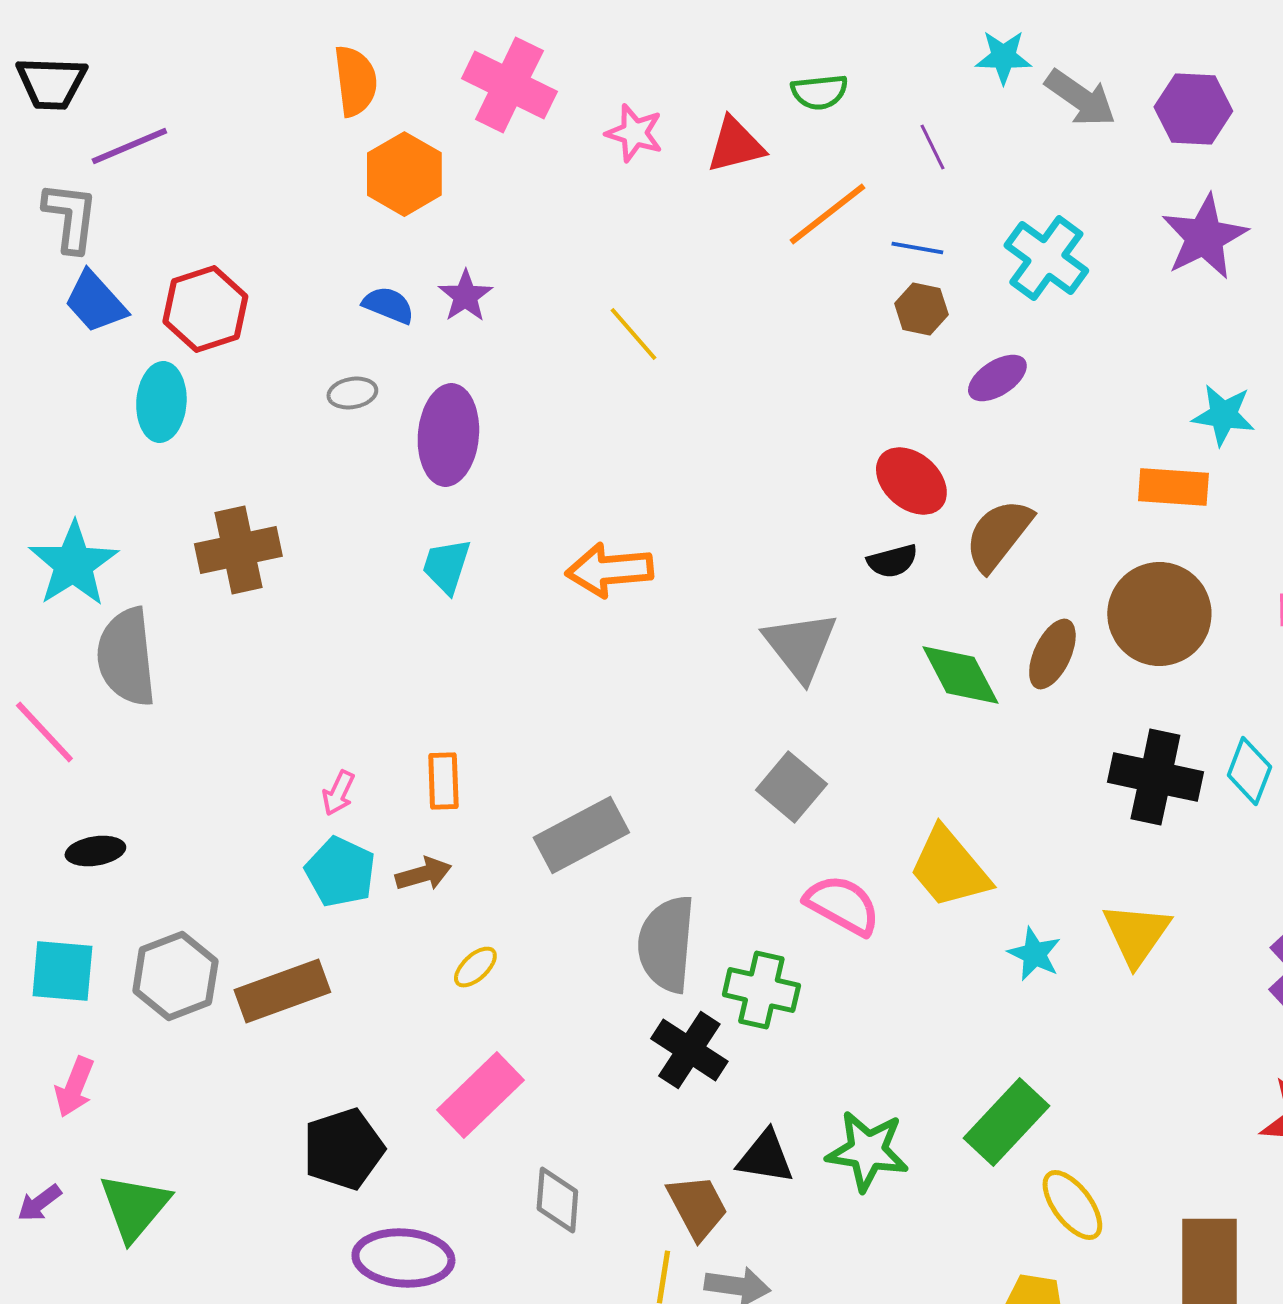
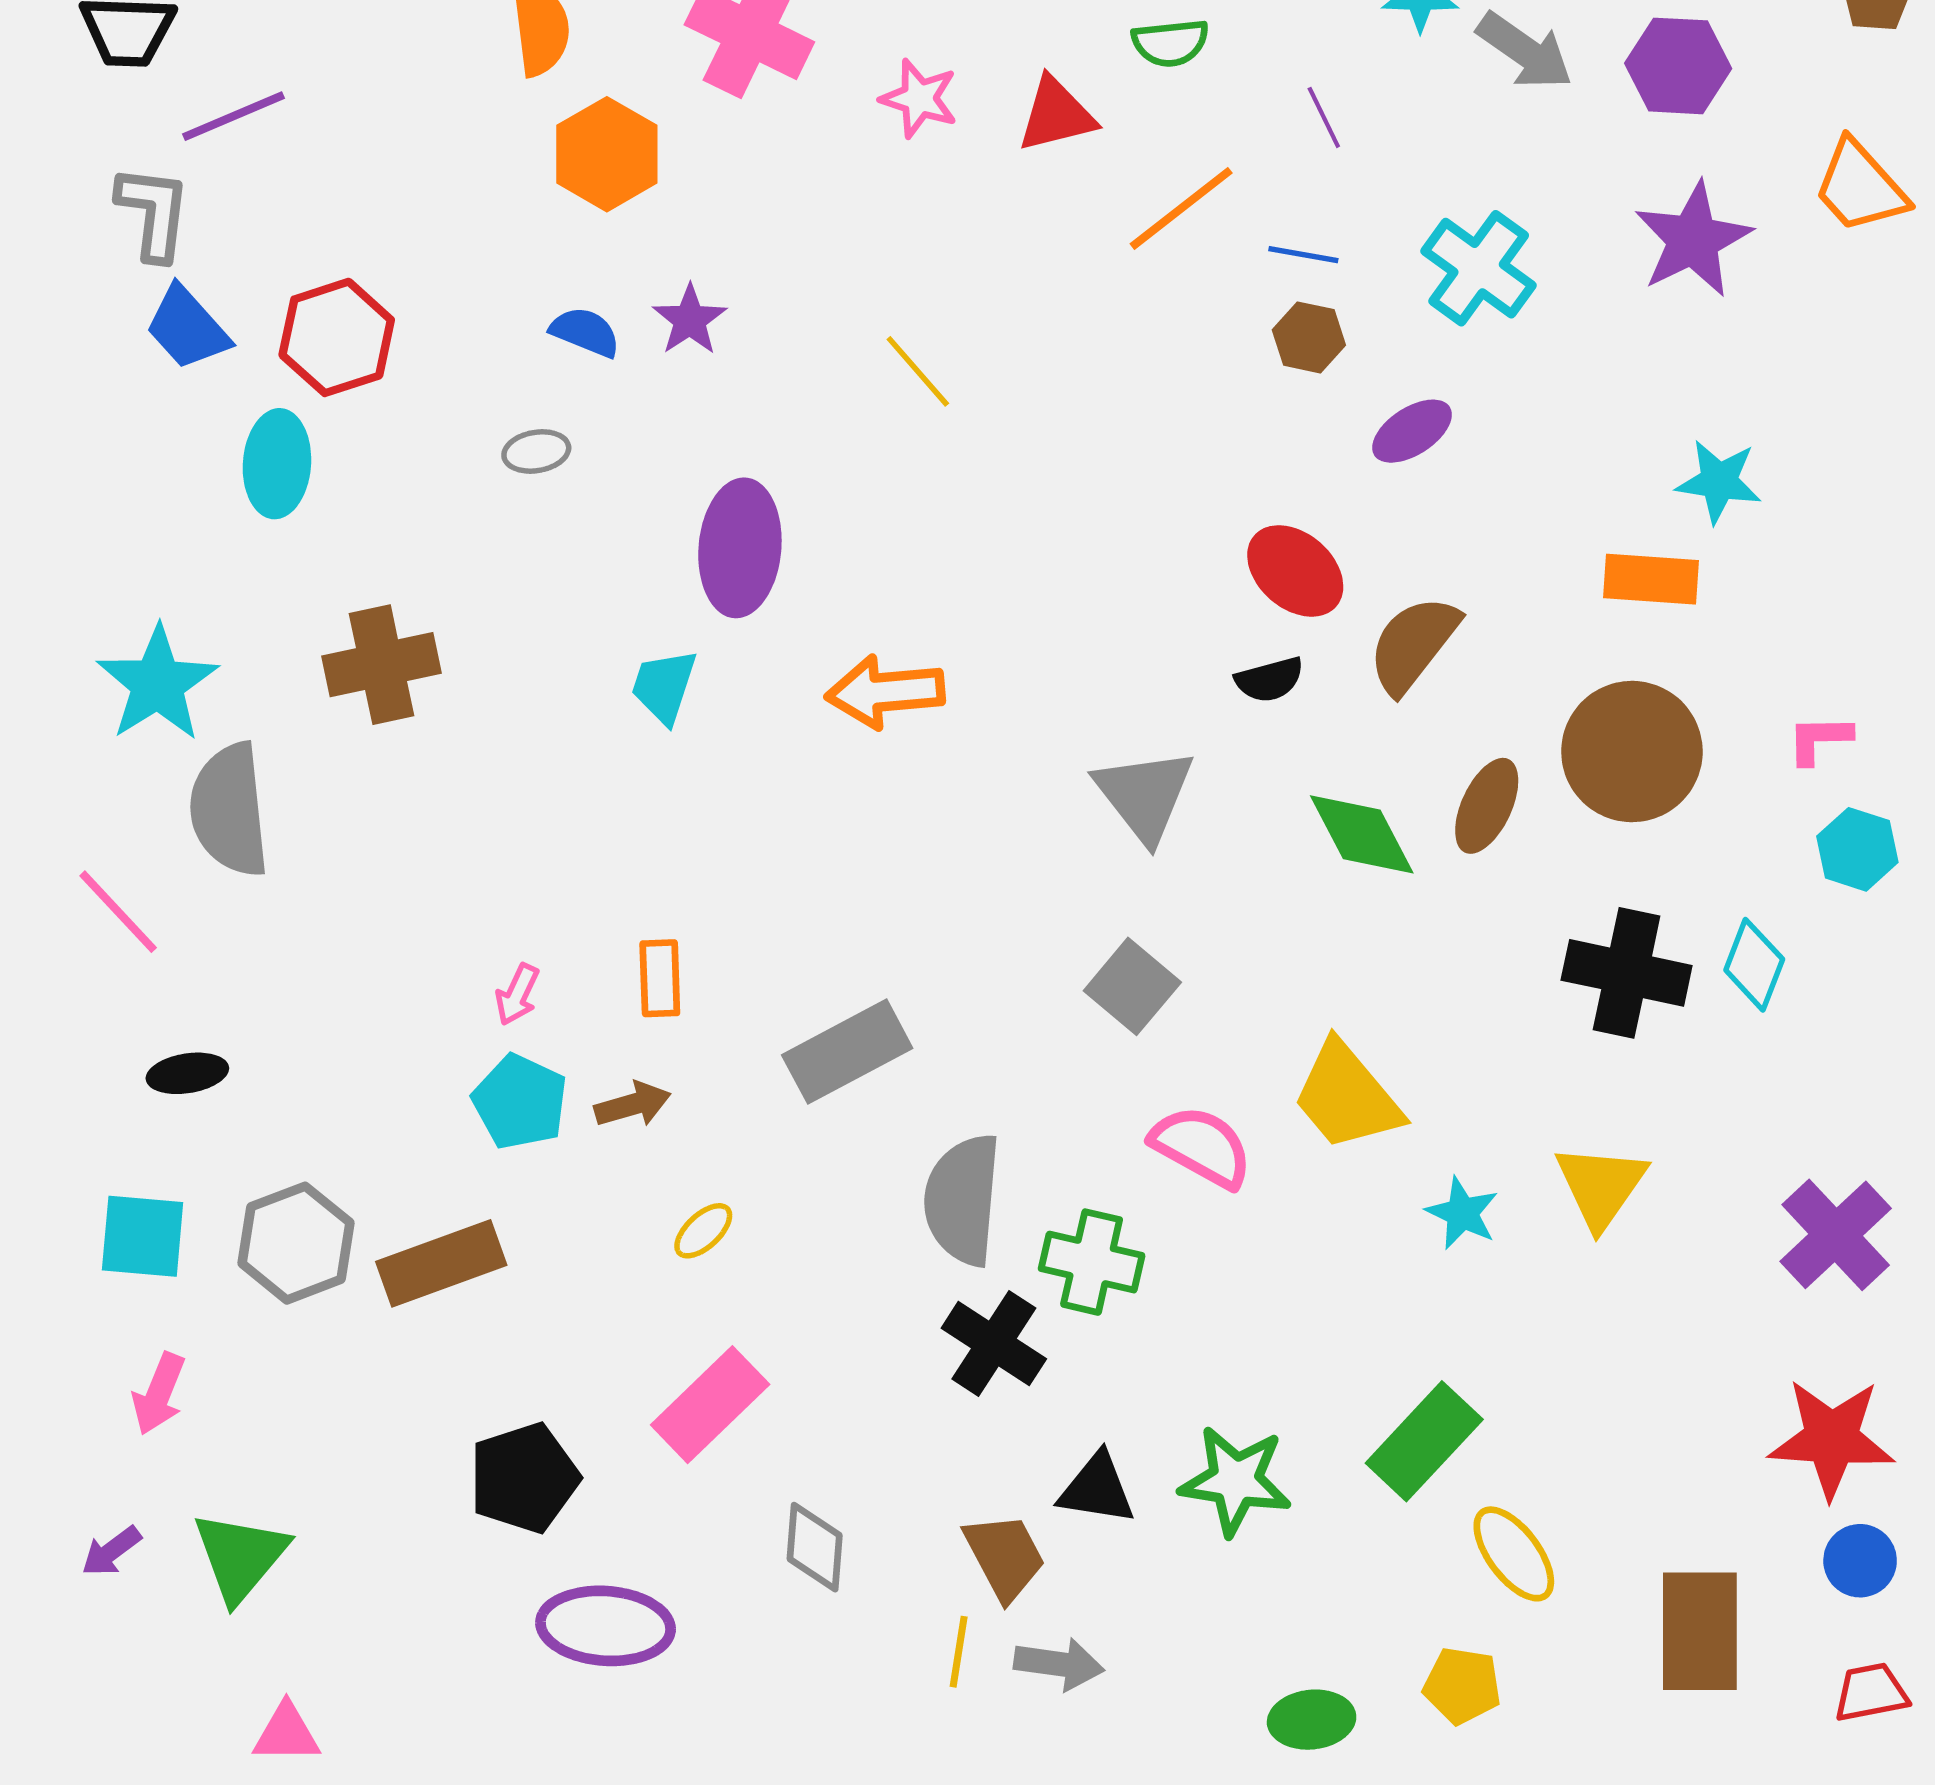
purple ellipse: (448, 435) -> (740, 548), moved

